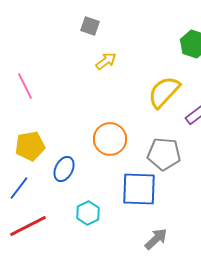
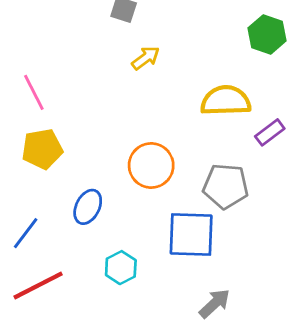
yellow semicircle: (164, 92) -> (226, 101), turned 45
yellow pentagon: (30, 146) -> (42, 149), moved

